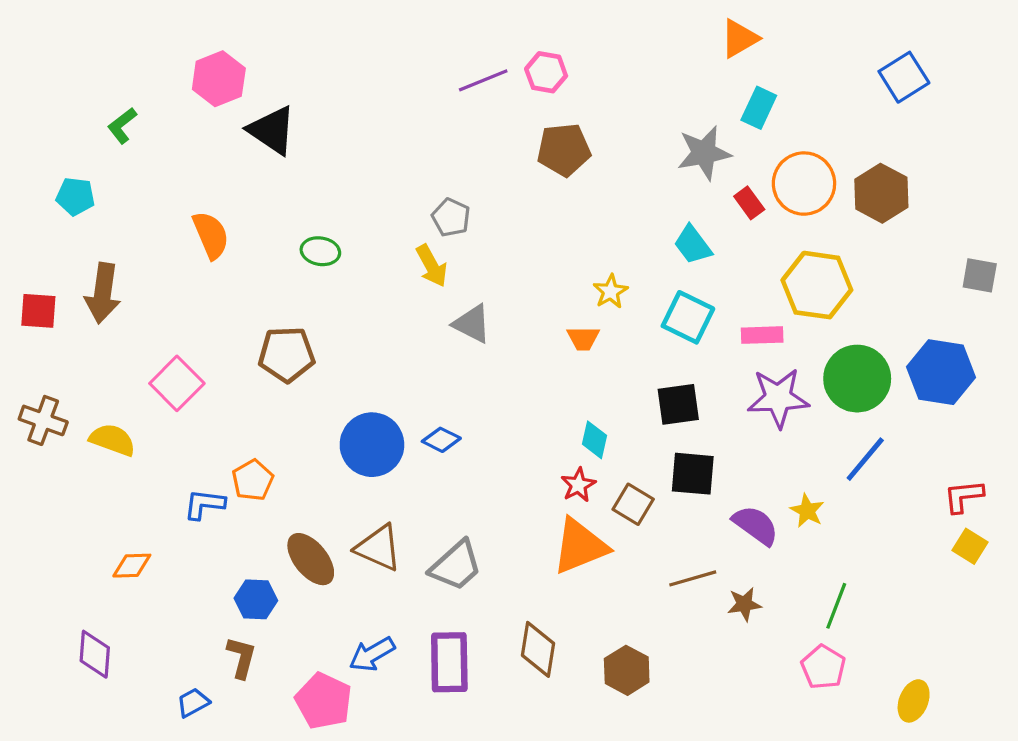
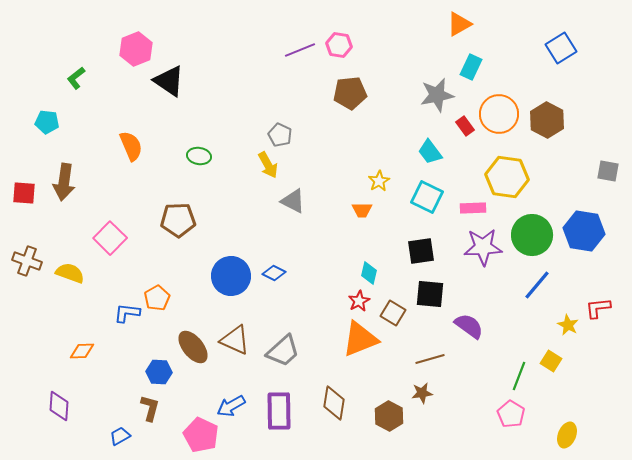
yellow star: (807, 511) -> (568, 325), moved
yellow square: (970, 546) -> (551, 361), moved
brown star: (744, 604) -> (422, 393), moved

